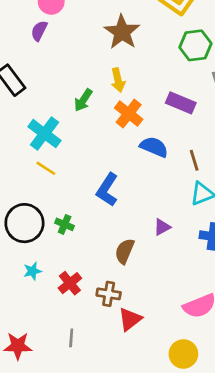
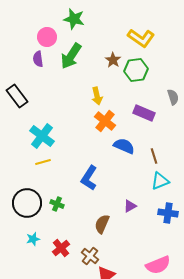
purple semicircle: (39, 31) -> (38, 59), turned -35
brown star: (122, 32) -> (113, 60), moved, size x0.6
green hexagon: (195, 45) -> (136, 70), moved
green arrow: (83, 100) -> (71, 56), moved, size x1.5
yellow line: (46, 168) -> (43, 162), turned -49
brown cross: (109, 294) -> (90, 256), turned 30

